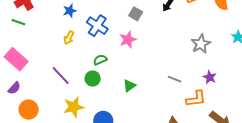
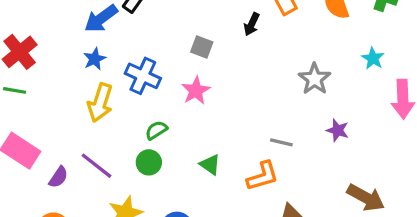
yellow arrow: (69, 38) -> (100, 103), size x1.6
green triangle: (129, 86) -> (210, 165), turned -40
purple semicircle: (14, 88) -> (58, 177), moved
orange L-shape: (196, 99) -> (263, 176), moved

